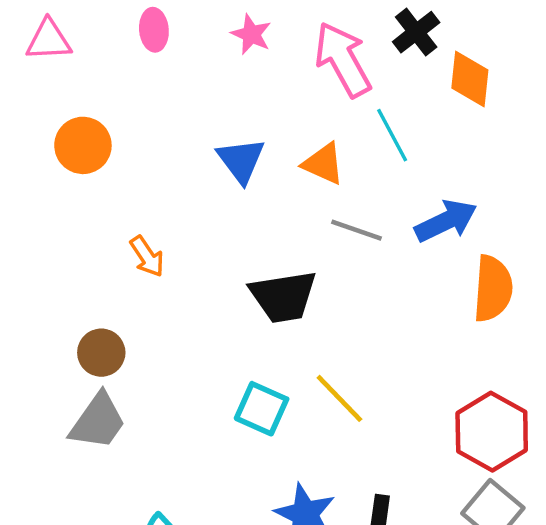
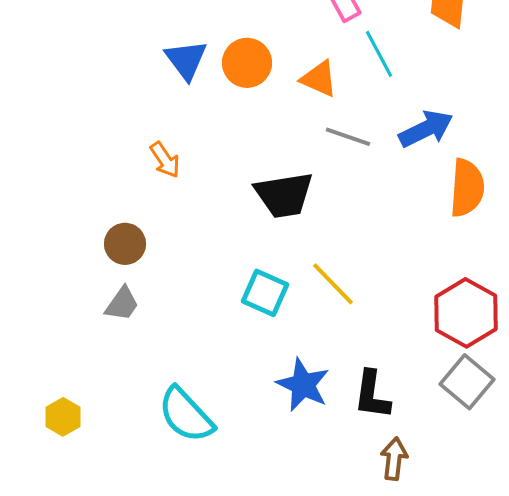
orange circle: (83, 145) -> (247, 63), moved
blue triangle: (241, 160) -> (186, 60), moved
gray trapezoid: (98, 421) -> (122, 304), size x0.7

